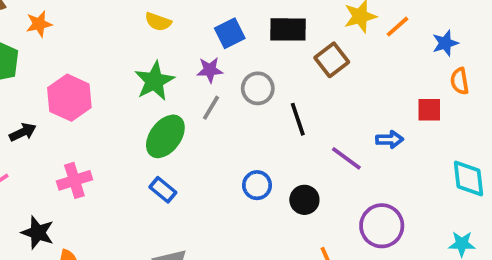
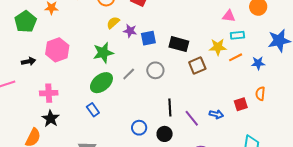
yellow semicircle: (158, 22) -> (113, 23), turned 104
blue star: (445, 43) -> (258, 63), moved
purple star: (210, 70) -> (130, 31), moved
red square: (429, 110) -> (241, 104), turned -32
black line: (298, 119) -> (170, 107), moved
blue circle: (257, 185) -> (139, 128), moved
black star: (38, 233) -> (51, 119), moved

